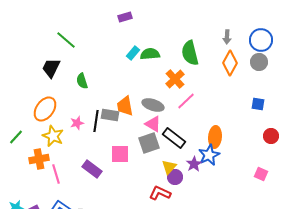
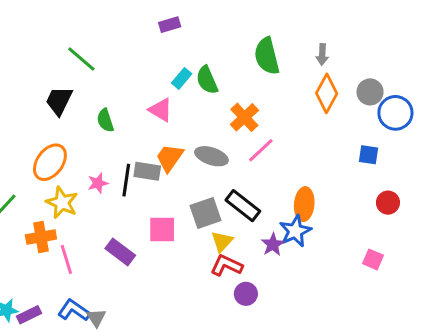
blue circle: (261, 40) -> (395, 113), moved
green semicircle: (190, 53) -> (267, 56), moved
green semicircle: (150, 54) -> (207, 80), turned -108
orange trapezoid: (125, 106) -> (170, 158), turned 45
pink triangle: (153, 124) -> (161, 110), moved
yellow triangle: (169, 167) -> (222, 241), moved
purple circle: (175, 177) -> (246, 294), moved
red L-shape: (160, 193) -> (226, 265), moved

